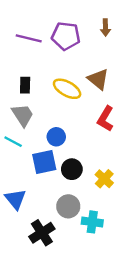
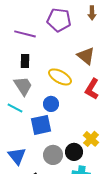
purple line: (29, 38) -> (25, 34), moved
yellow ellipse: (67, 89) -> (60, 77), moved
black circle: (72, 169) -> (74, 152), moved
gray circle: (68, 206) -> (53, 155), moved

